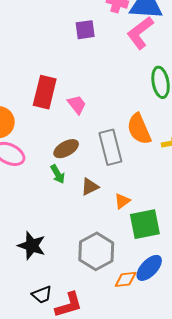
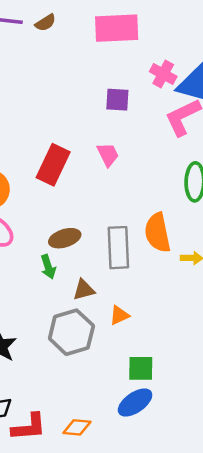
pink trapezoid: (77, 105) -> (108, 155), moved
green square: (145, 224) -> (141, 368), moved, size x0.7
gray hexagon: (96, 251) -> (71, 332), moved
orange diamond: (126, 279) -> (77, 427), moved

